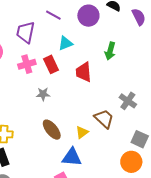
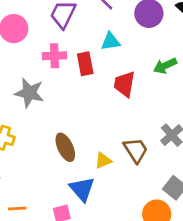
green arrow: (110, 51) -> (165, 66), turned 36
gray star: (43, 94) -> (29, 93), moved, size x1.6
blue triangle: (72, 157) -> (82, 189), turned 30

